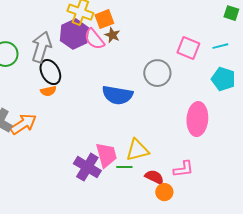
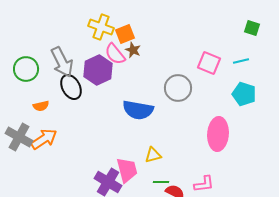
purple hexagon: (74, 34) -> (98, 70), moved
gray arrow: (41, 47) -> (62, 62), turned 136
orange semicircle: (48, 91) -> (41, 106), moved
yellow triangle: (137, 150) -> (153, 155), moved, size x0.7
green line: (124, 167) -> (161, 182), moved

